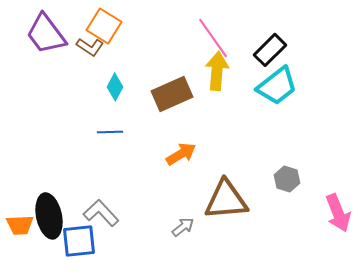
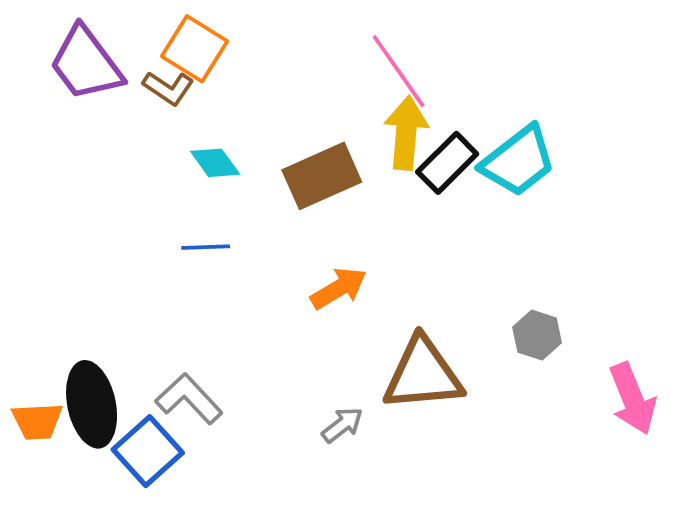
black rectangle: (270, 50) -> (447, 163), moved
cyan diamond: (115, 87) -> (215, 163), turned -64
blue square: (79, 241) -> (148, 451), turned -36

